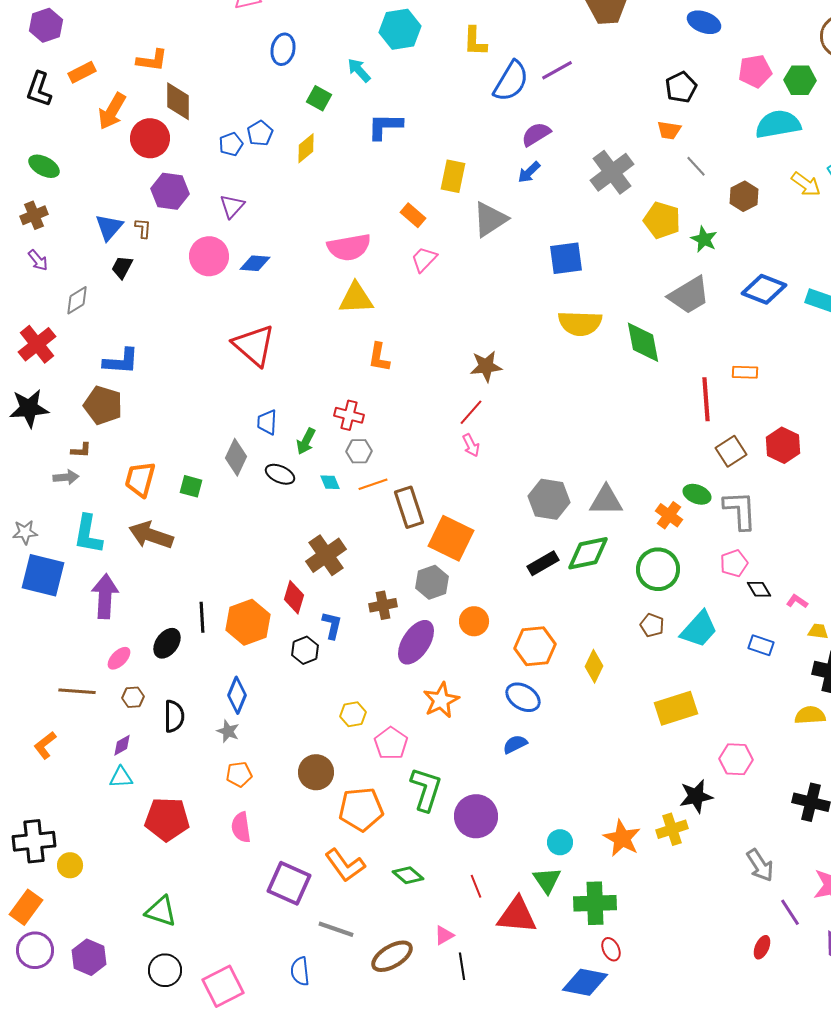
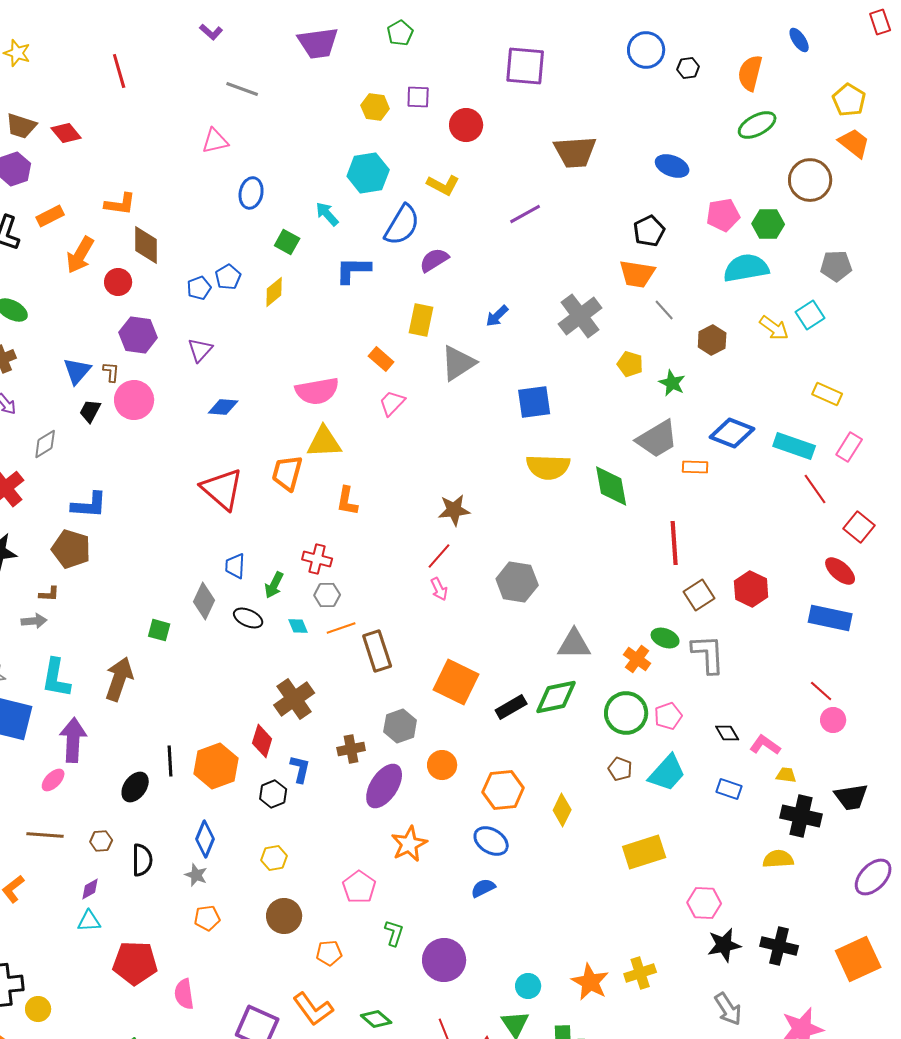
yellow L-shape: (475, 41) -> (443, 185), turned -64
blue semicircle: (511, 81) -> (402, 225), moved
orange trapezoid: (669, 130) -> (637, 274), size x1.5
purple semicircle: (536, 134) -> (434, 260), moved
red circle: (150, 138) -> (118, 282), size x0.7
yellow pentagon: (662, 220) -> (630, 364), size x0.7
pink circle: (209, 256) -> (134, 400), moved
orange rectangle: (745, 372) -> (695, 467), moved
orange trapezoid: (140, 479) -> (287, 473), moved
gray hexagon: (549, 499) -> (517, 582), moved
brown arrow: (151, 535) -> (119, 679), turned 90
orange square: (451, 538) -> (456, 682), moved
pink pentagon: (734, 563) -> (668, 716), moved
pink L-shape: (797, 601) -> (765, 745), size x1.4
pink ellipse: (119, 658) -> (53, 780), moved
yellow hexagon: (353, 714) -> (274, 858), moved
green L-shape: (426, 789) -> (394, 933), size x0.6
black star: (696, 796) -> (724, 945), moved
orange pentagon: (361, 809) -> (329, 953), size x0.6
pink semicircle: (241, 827) -> (184, 994), moved

